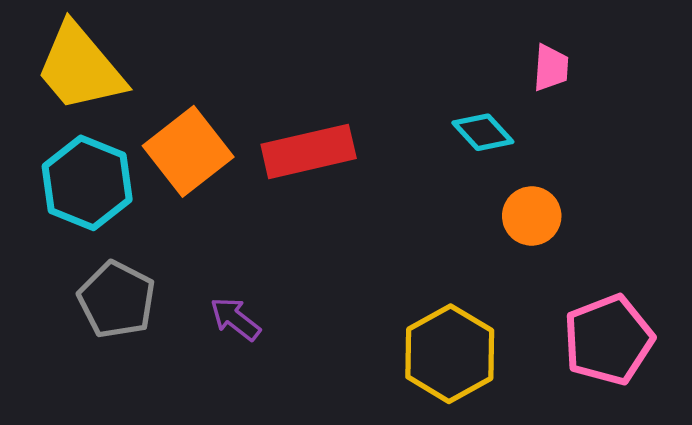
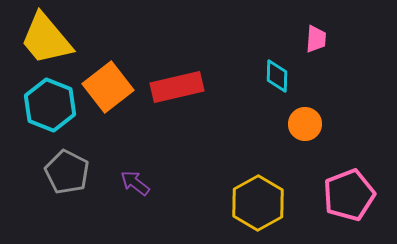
cyan diamond: (483, 132) -> (277, 76), turned 44

